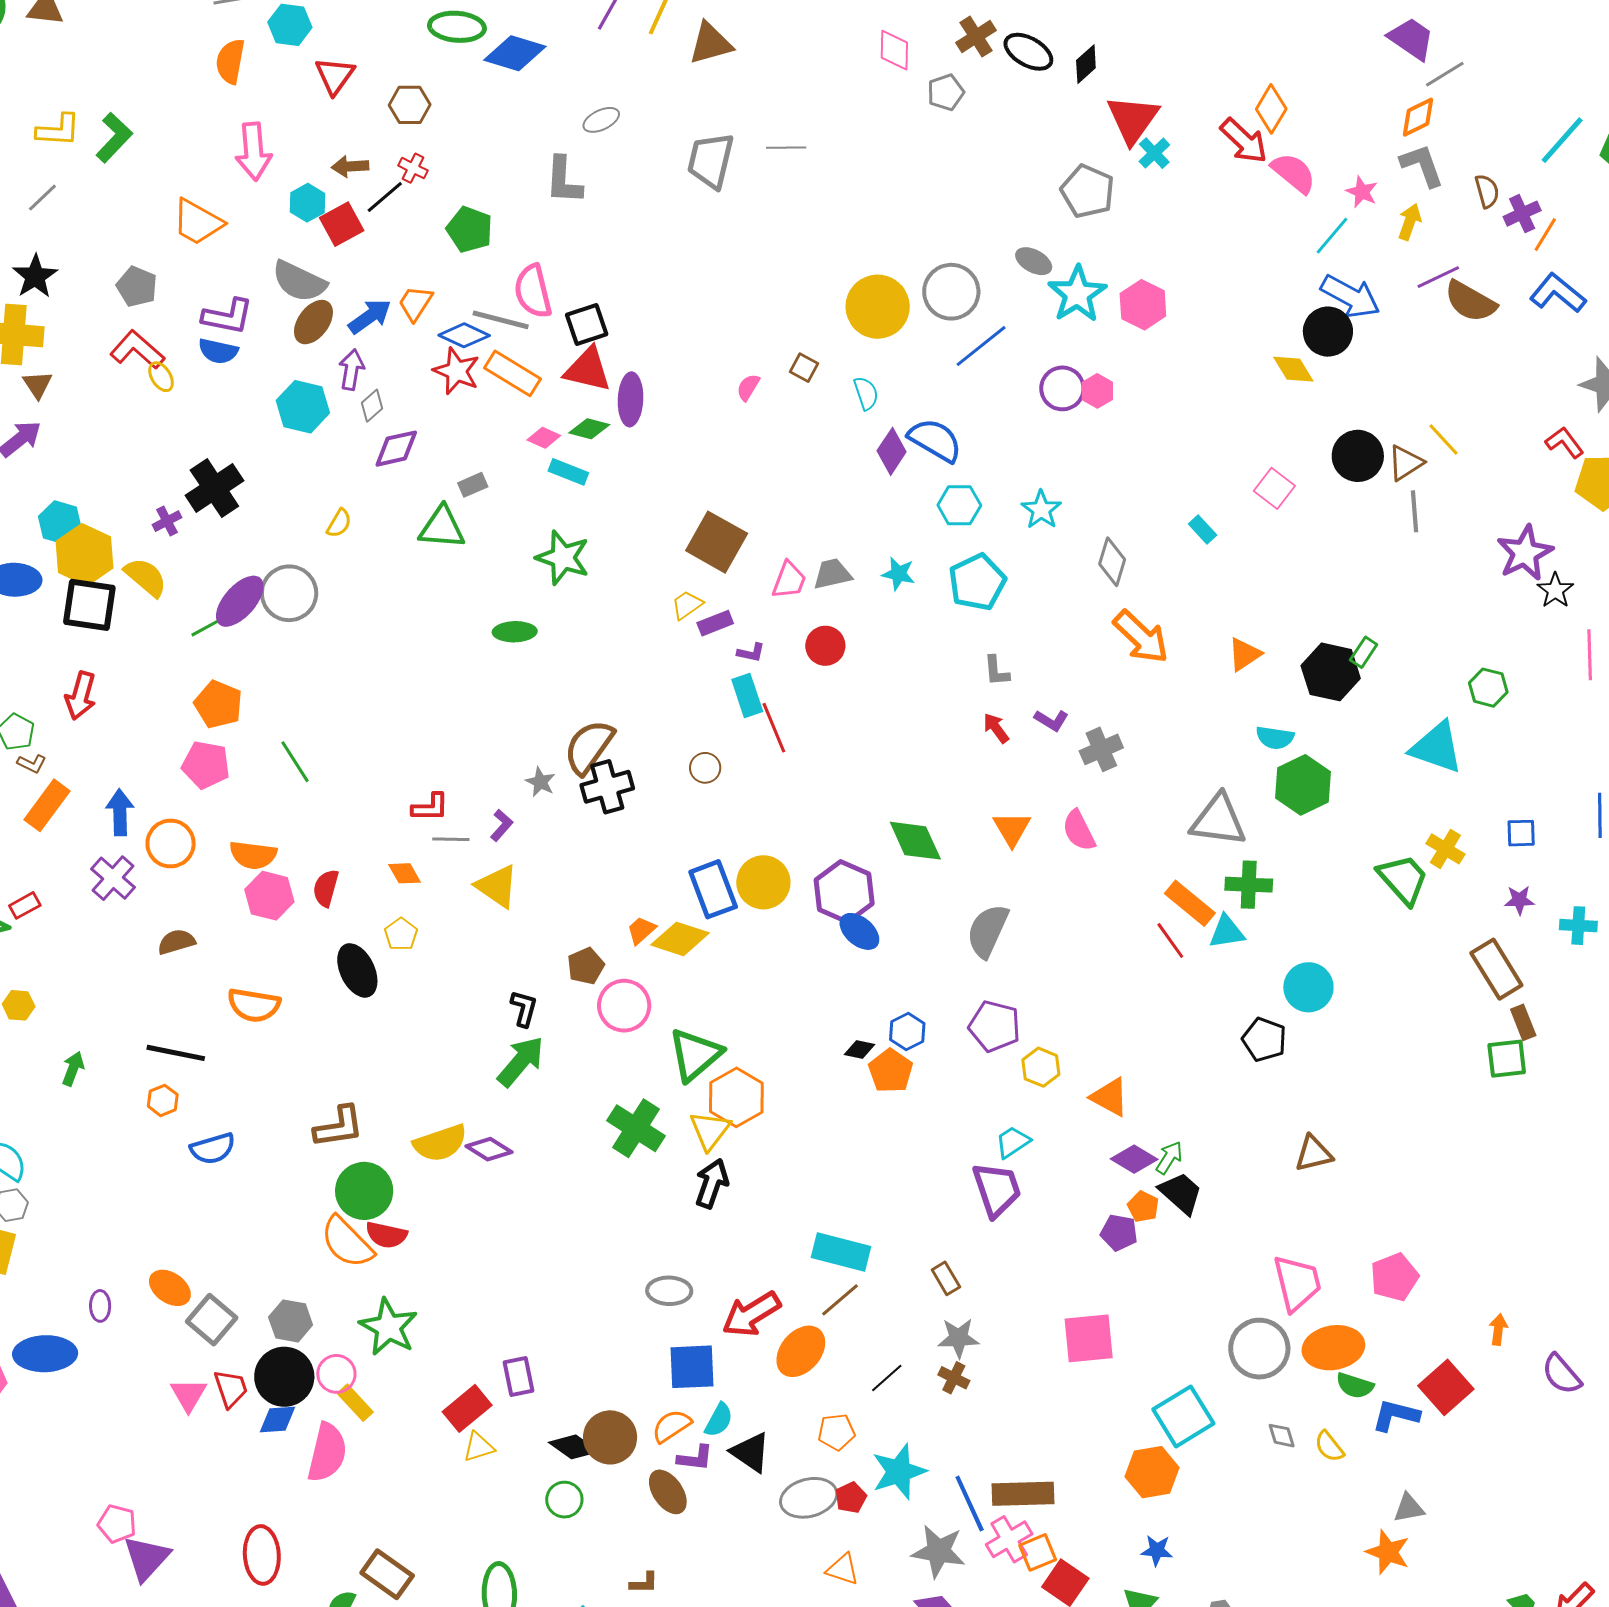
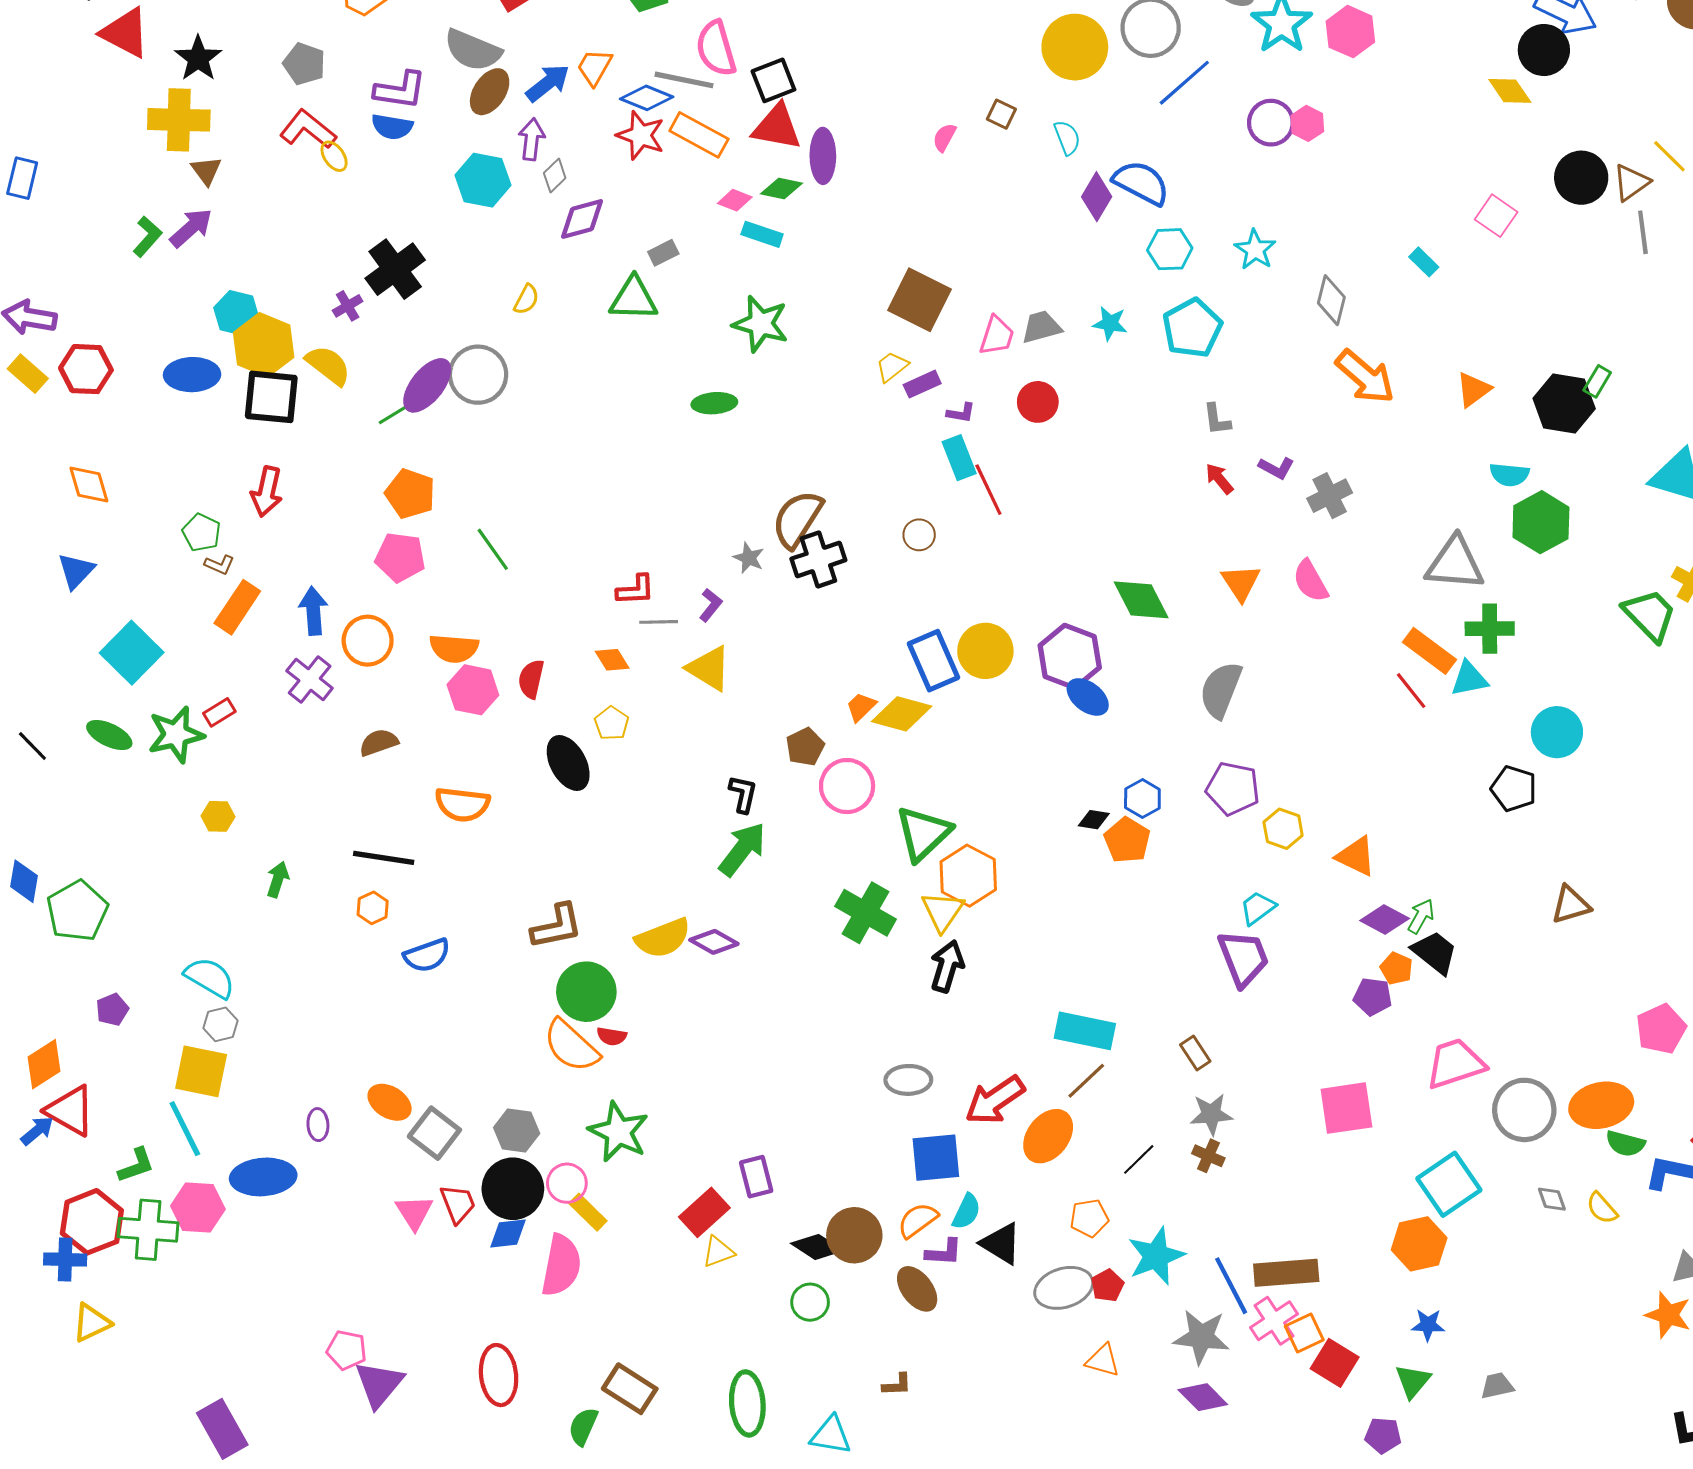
red semicircle: (386, 1235) -> (612, 1036), size x0.7
pink trapezoid: (1297, 1283) -> (1455, 1064), moved, turned -92

